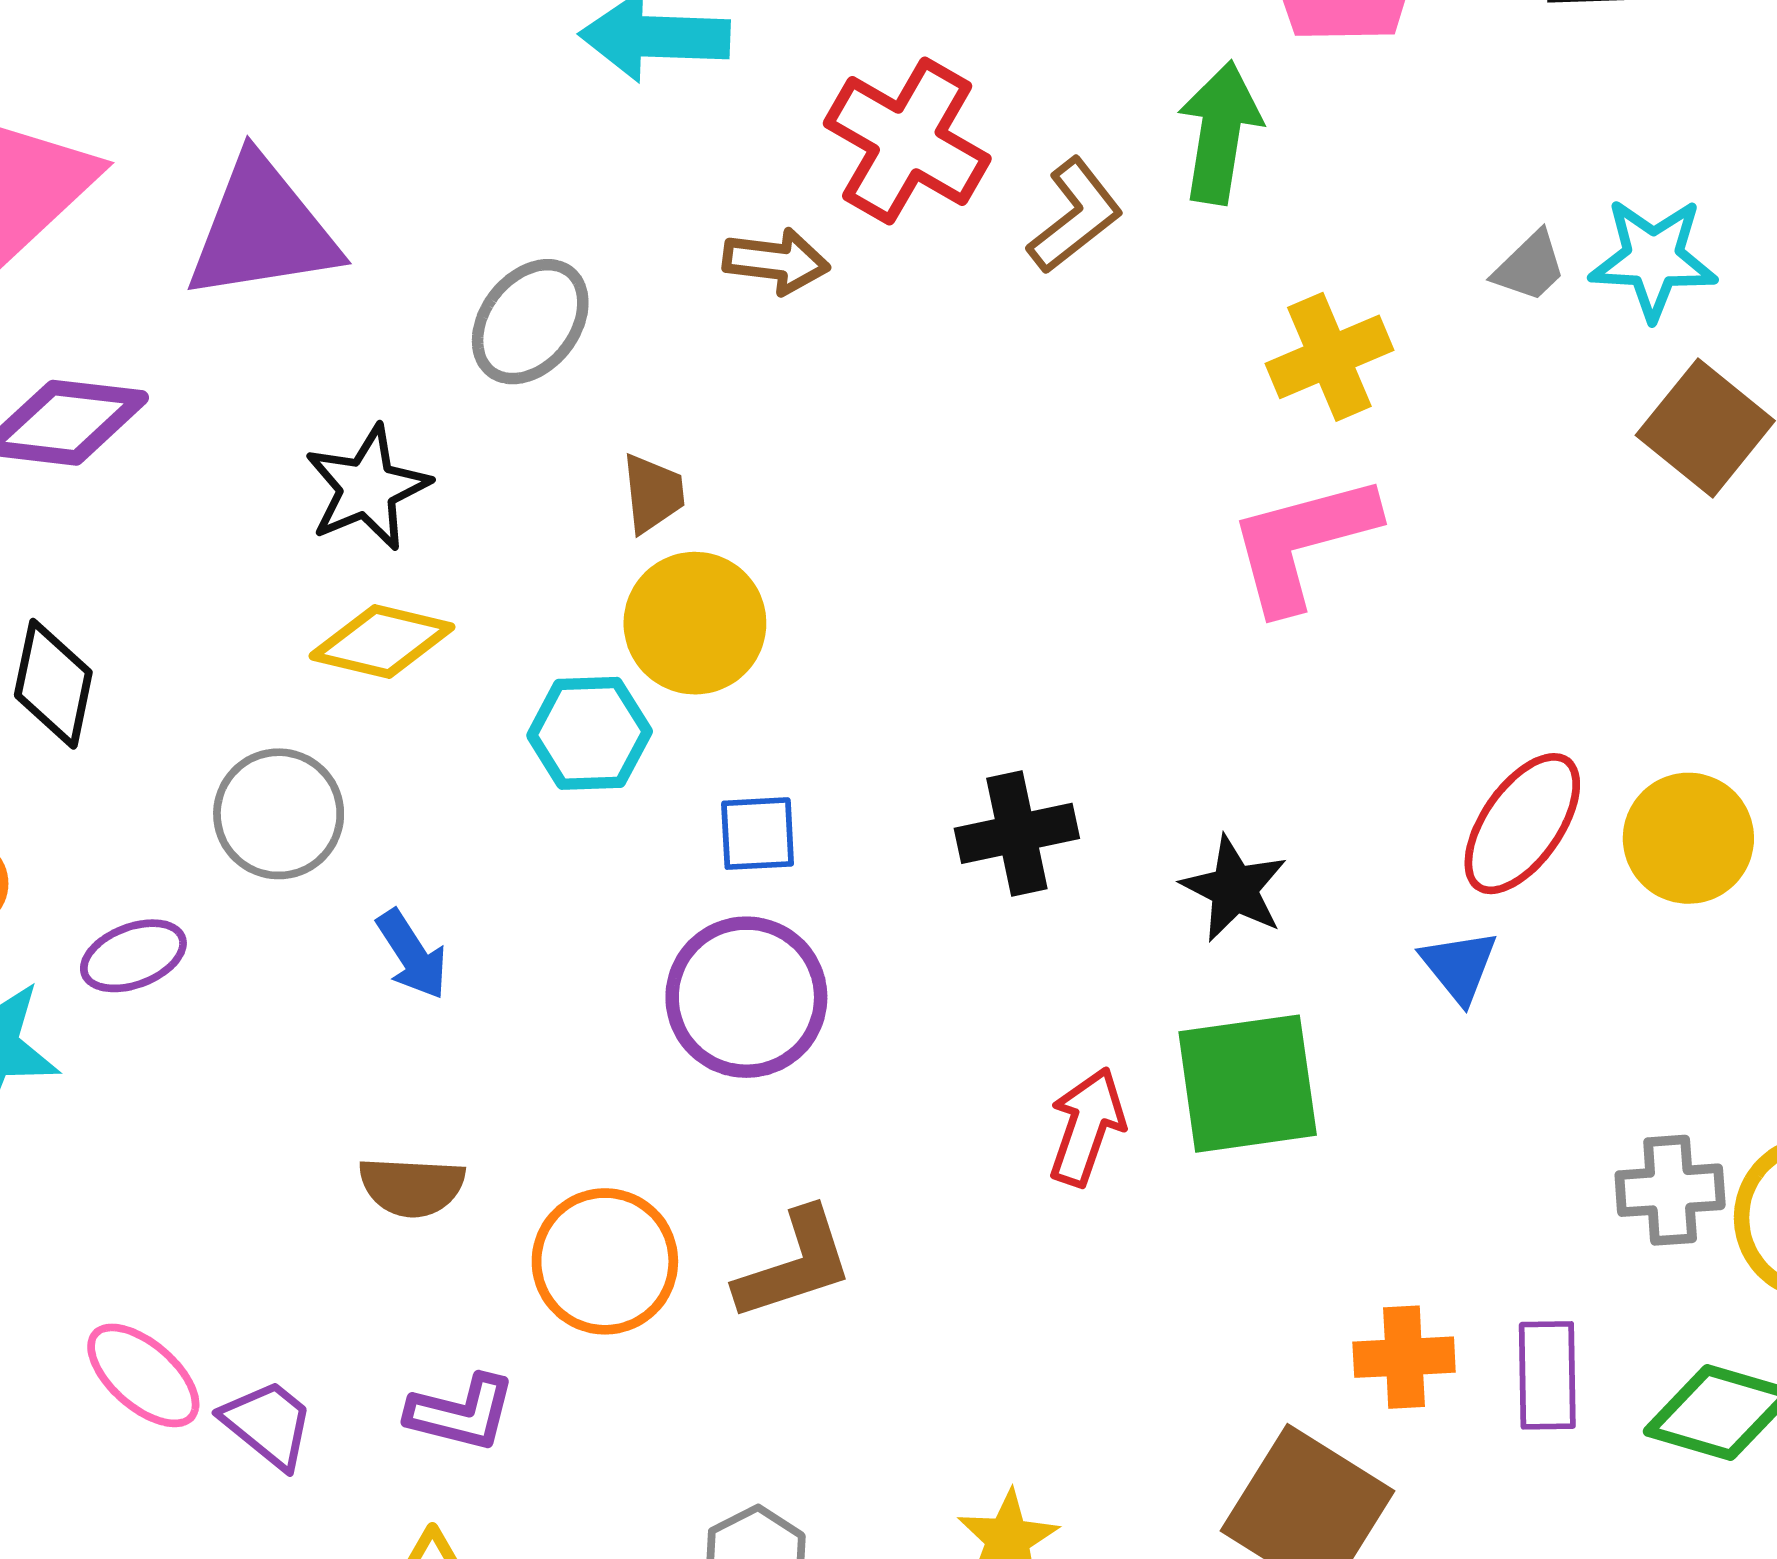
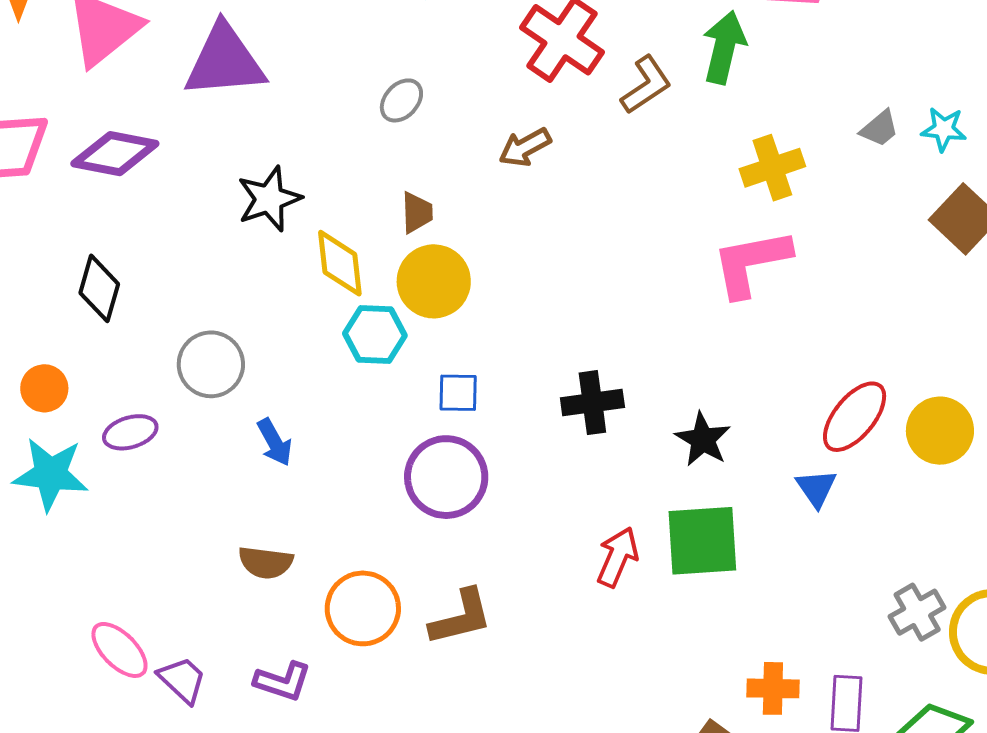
cyan star: (1653, 259) -> (944, 129), size x0.7
brown arrow: (776, 261) -> (525, 147), moved, turned 140
gray ellipse: (530, 322) -> (401, 100), moved, size x0.7
yellow diamond: (382, 642) -> (340, 263), moved, turned 66
gray cross: (1670, 1190) -> (917, 612), turned -30

